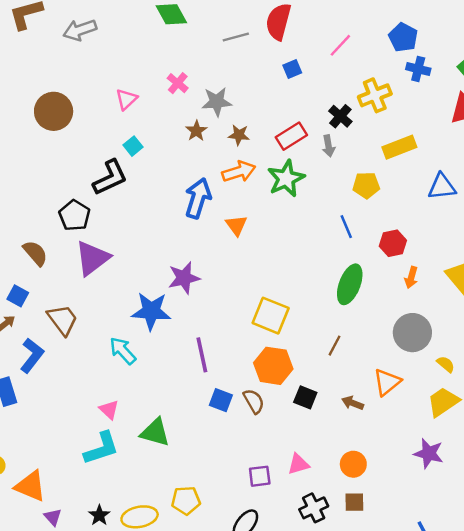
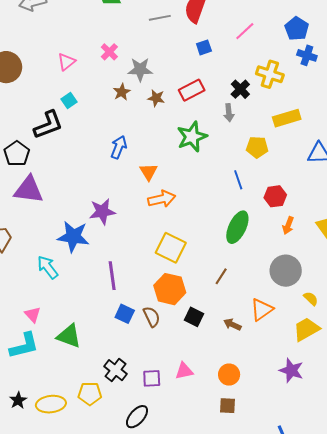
yellow cross: (375, 95) -> (270, 74), turned 36
red rectangle: (291, 136) -> (192, 90), moved
orange arrow: (239, 172) -> (162, 199), moved
blue arrow: (198, 198) -> (119, 147), size x0.7
purple triangle: (92, 258) -> (29, 190), turned 40
black cross: (314, 508) -> (115, 370), moved, turned -30

